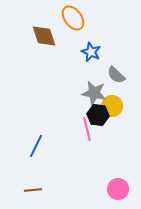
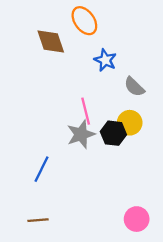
gray star: (94, 93) -> (81, 134), moved, turned -30
pink line: (87, 129) -> (86, 111), moved

